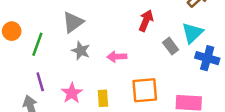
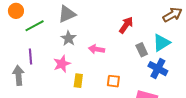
green line: (37, 44) -> (35, 26), turned 30
blue cross: (207, 58) -> (158, 69), moved
orange square: (145, 90) -> (113, 81), size x0.6
pink star: (72, 93) -> (62, 64), moved

